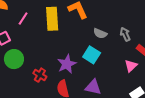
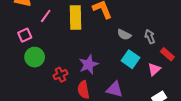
cyan square: (92, 55) -> (131, 59), moved
red cross: (40, 75) -> (60, 75), turned 32

